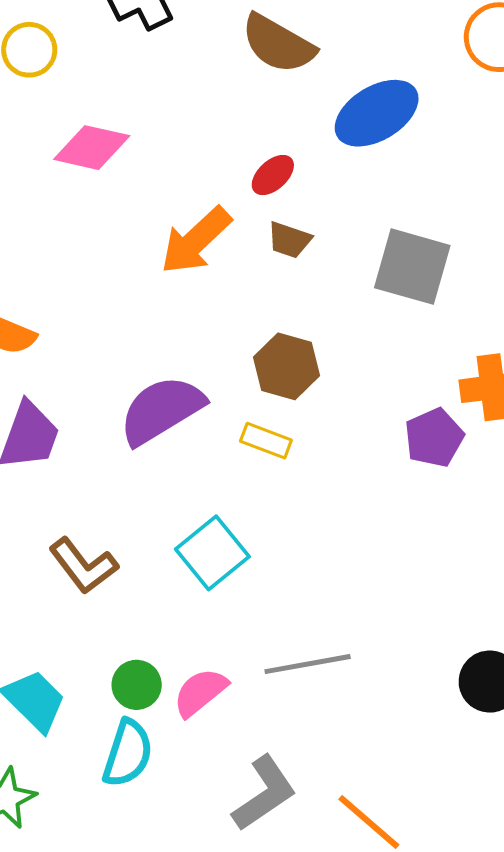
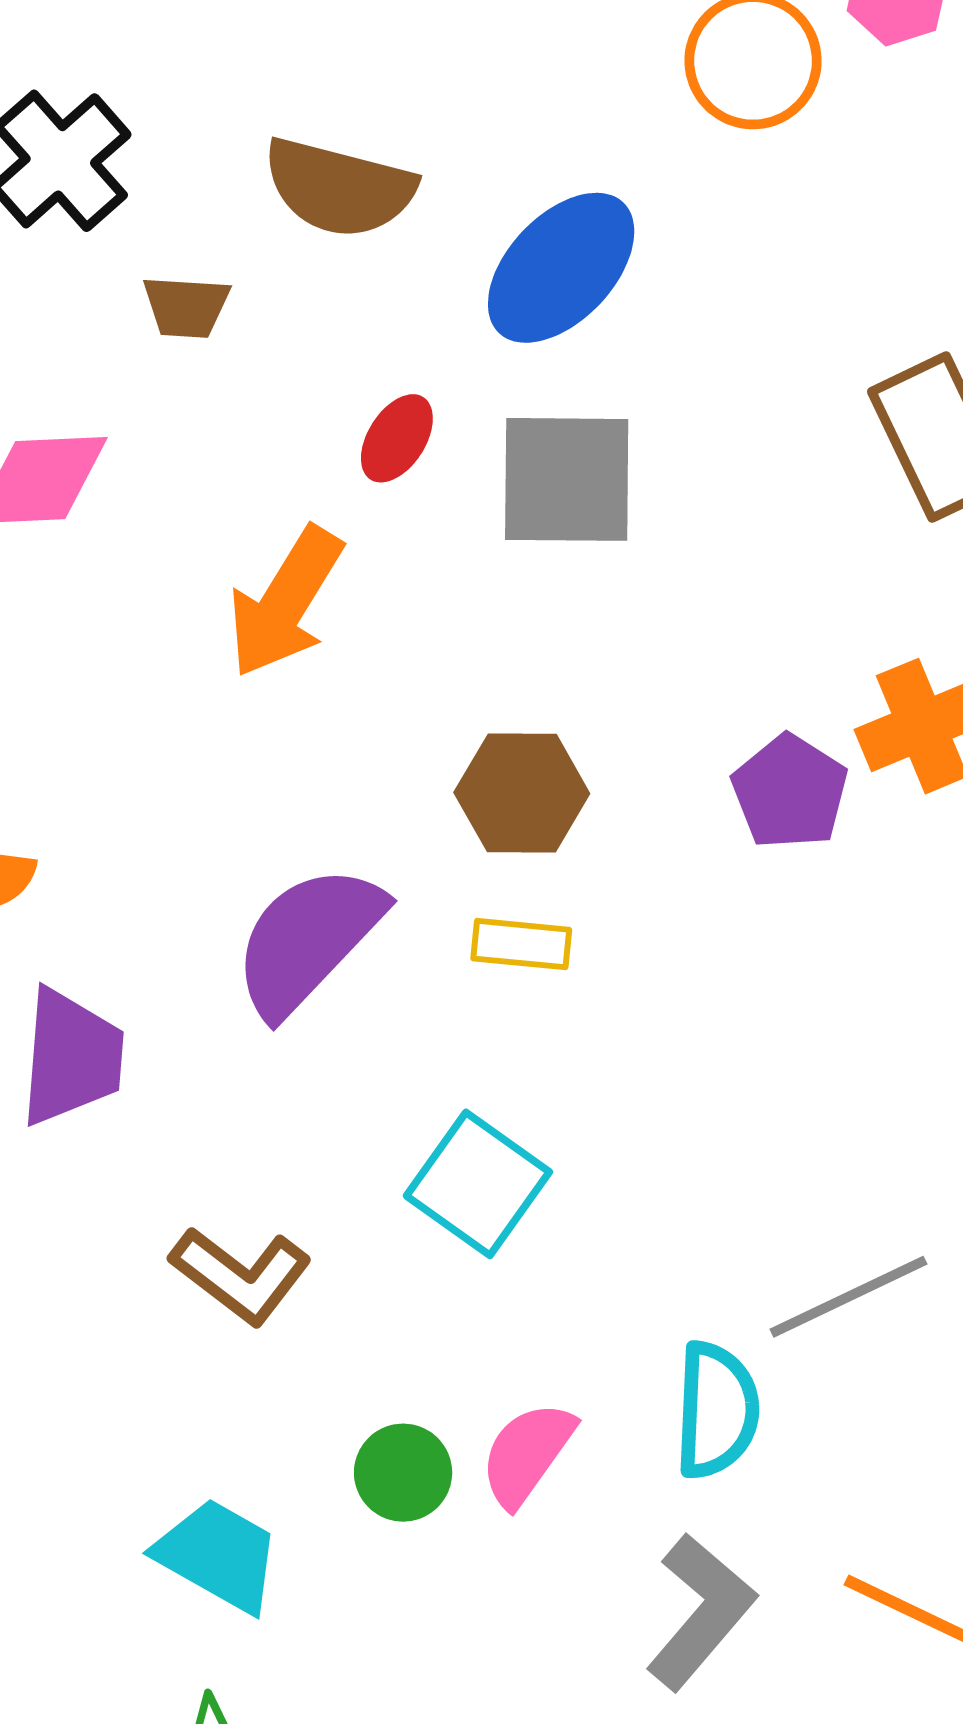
brown trapezoid: (289, 240) -> (186, 307), moved
gray square: (412, 267) -> (567, 479), moved
purple pentagon: (434, 438) -> (790, 792), moved
gray line: (308, 664) -> (849, 1297), moved
cyan semicircle: (128, 753) -> (717, 1410), moved

